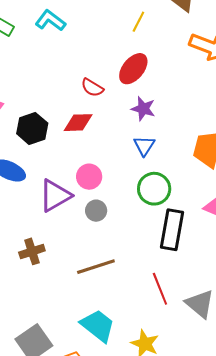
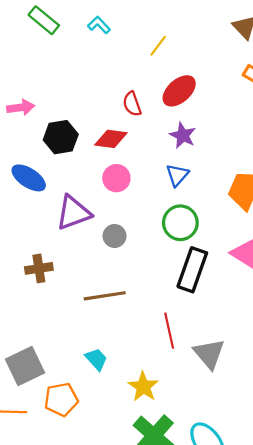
cyan L-shape: (50, 21) -> (99, 25), size x0.7
yellow line: (138, 22) -> (158, 46), moved
red semicircle: (92, 88) -> (132, 104), turned 30
pink circle: (89, 177) -> (116, 178), moved
cyan trapezoid: (98, 326) -> (96, 359), size x0.6

